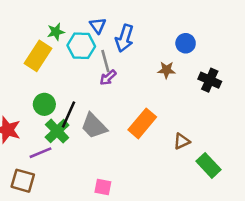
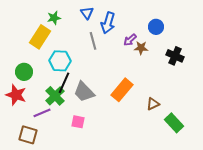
cyan hexagon: (81, 46) -> (60, 61), moved
purple arrow: (108, 78) -> (130, 40), moved
green circle: (44, 104) -> (24, 72), moved
pink square: (103, 187) -> (78, 122), moved

